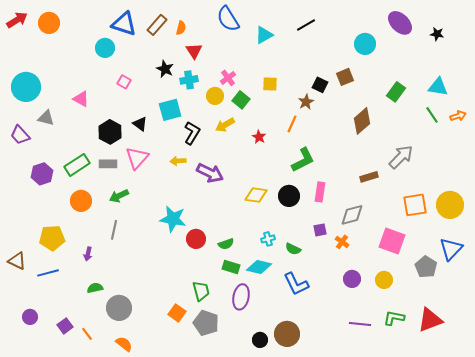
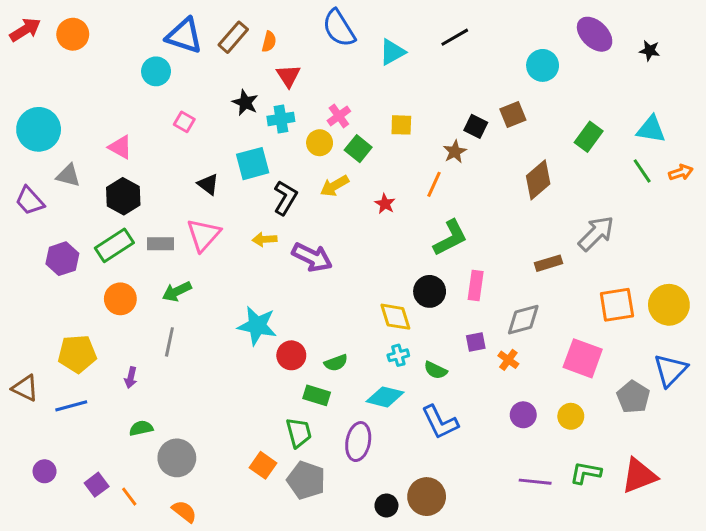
black hexagon: (110, 132) -> (123, 196), moved
yellow diamond: (256, 195) -> (395, 317), moved, turned 65
green rectangle: (231, 267) -> (317, 395), moved

